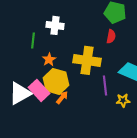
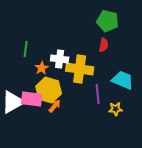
white cross: (55, 25) -> (60, 59), moved
pink rectangle: (39, 90) -> (32, 99), turned -40

